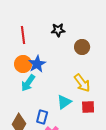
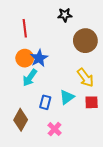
black star: (58, 30) -> (65, 15), moved
brown circle: (82, 47) -> (85, 41), size x1.5
blue rectangle: (42, 117) -> (45, 102), moved

